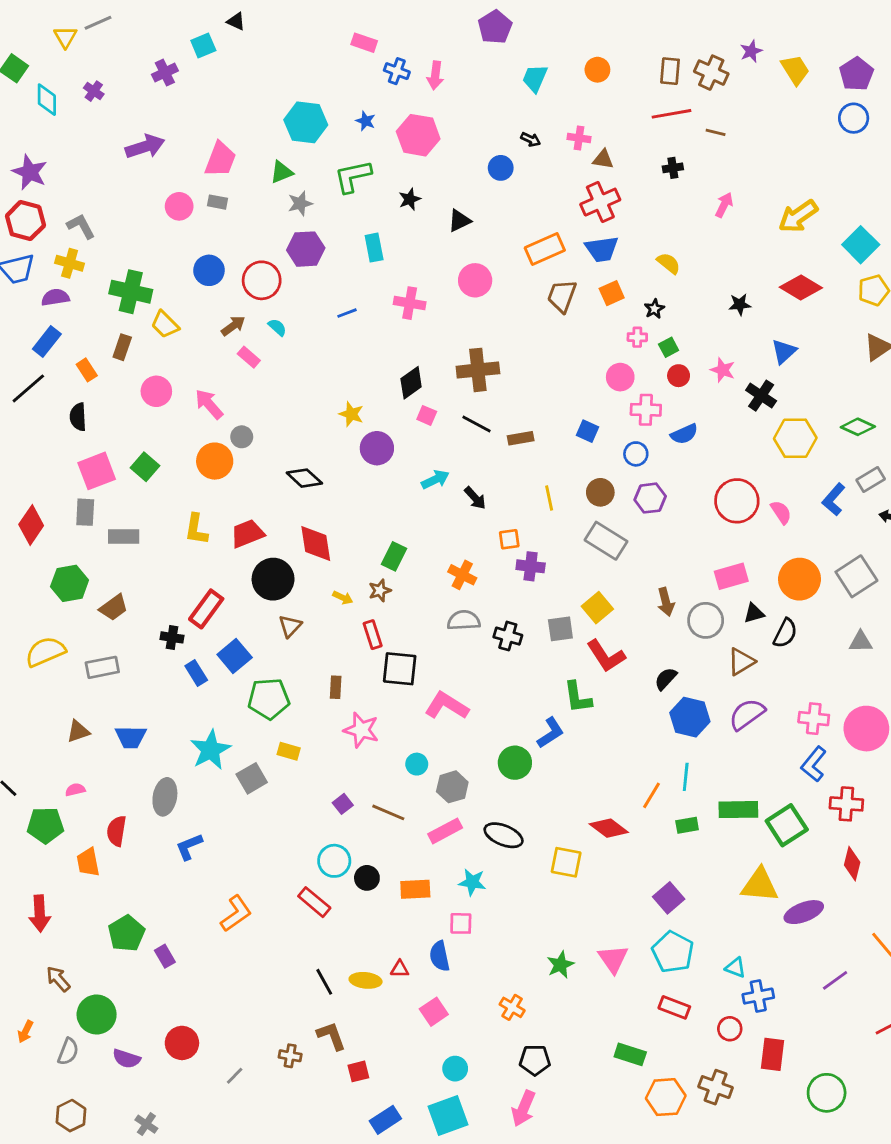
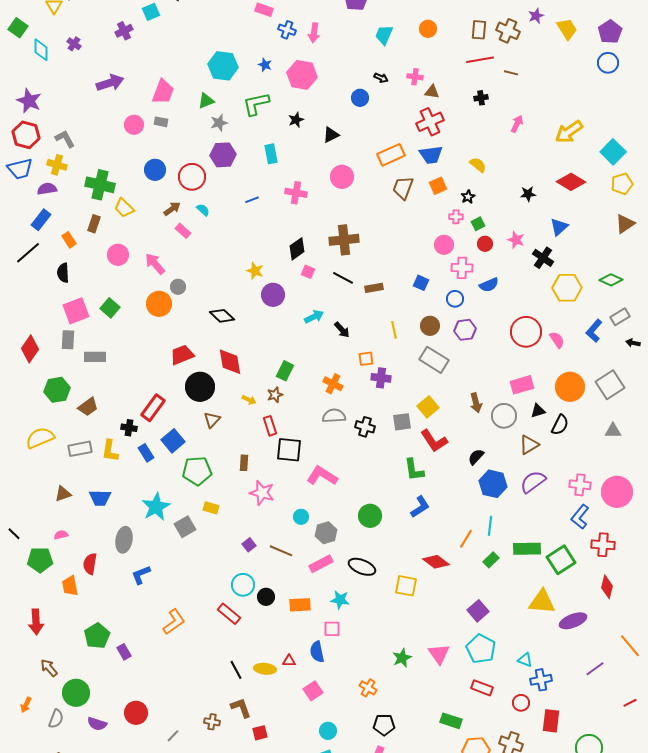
yellow L-shape: (196, 529) -> (110, 451), moved
blue L-shape: (550, 733) -> (420, 507), moved
green rectangle: (687, 825) -> (491, 560), turned -35

